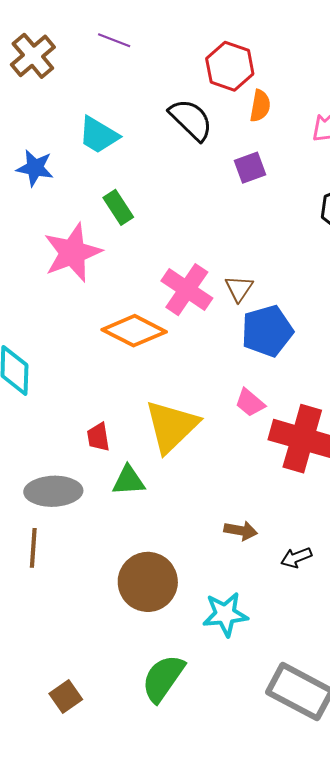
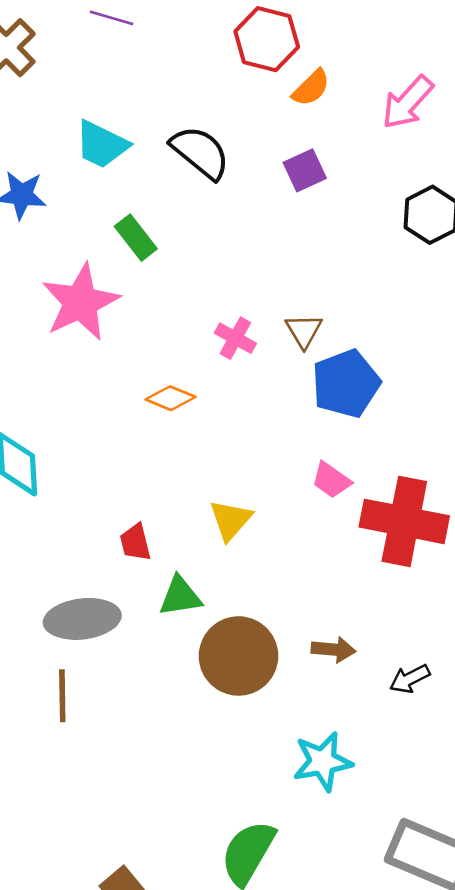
orange semicircle: (260, 106) -> (311, 88), turned 40
black semicircle: (191, 120) -> (200, 152), moved
pink cross: (187, 290) -> (235, 338), size x0.6
orange diamond: (134, 331) -> (171, 398), size x0.6
yellow triangle: (171, 426) -> (231, 520), size x0.6
brown circle: (148, 582) -> (239, 656), moved

